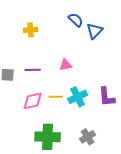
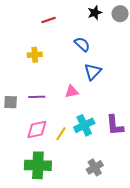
blue triangle: (95, 31) -> (93, 72), moved
yellow line: (56, 97) -> (61, 134), moved, turned -56
green cross: (48, 137) -> (38, 165), moved

